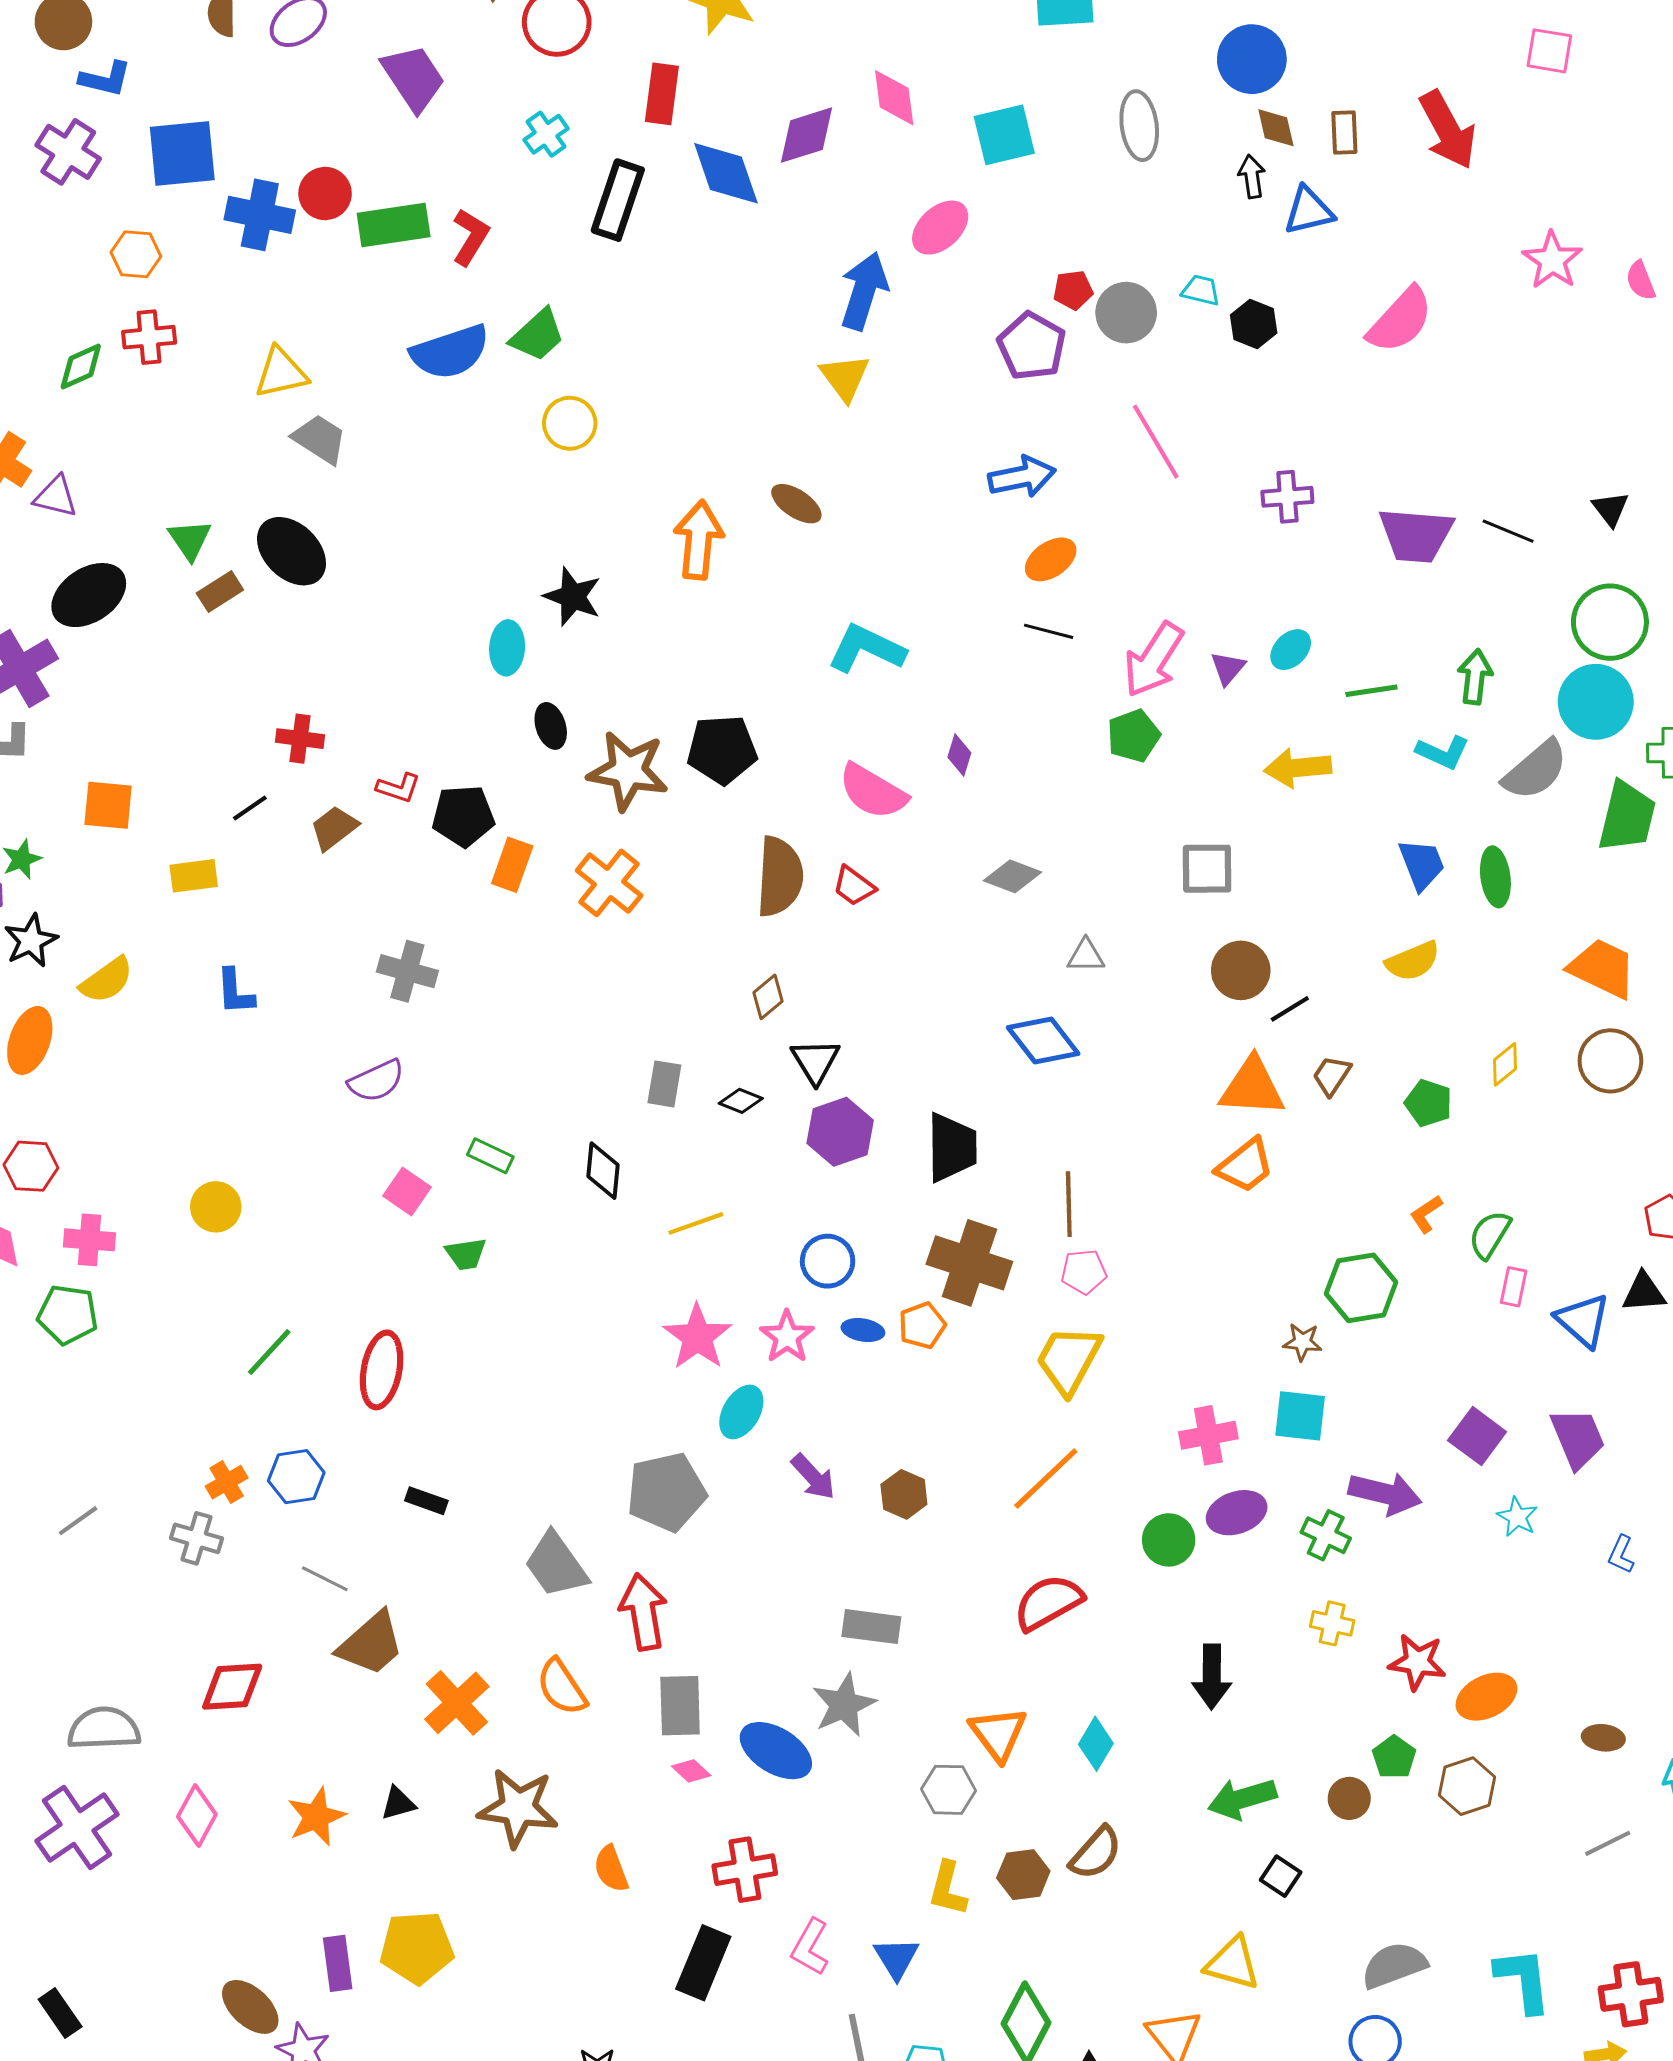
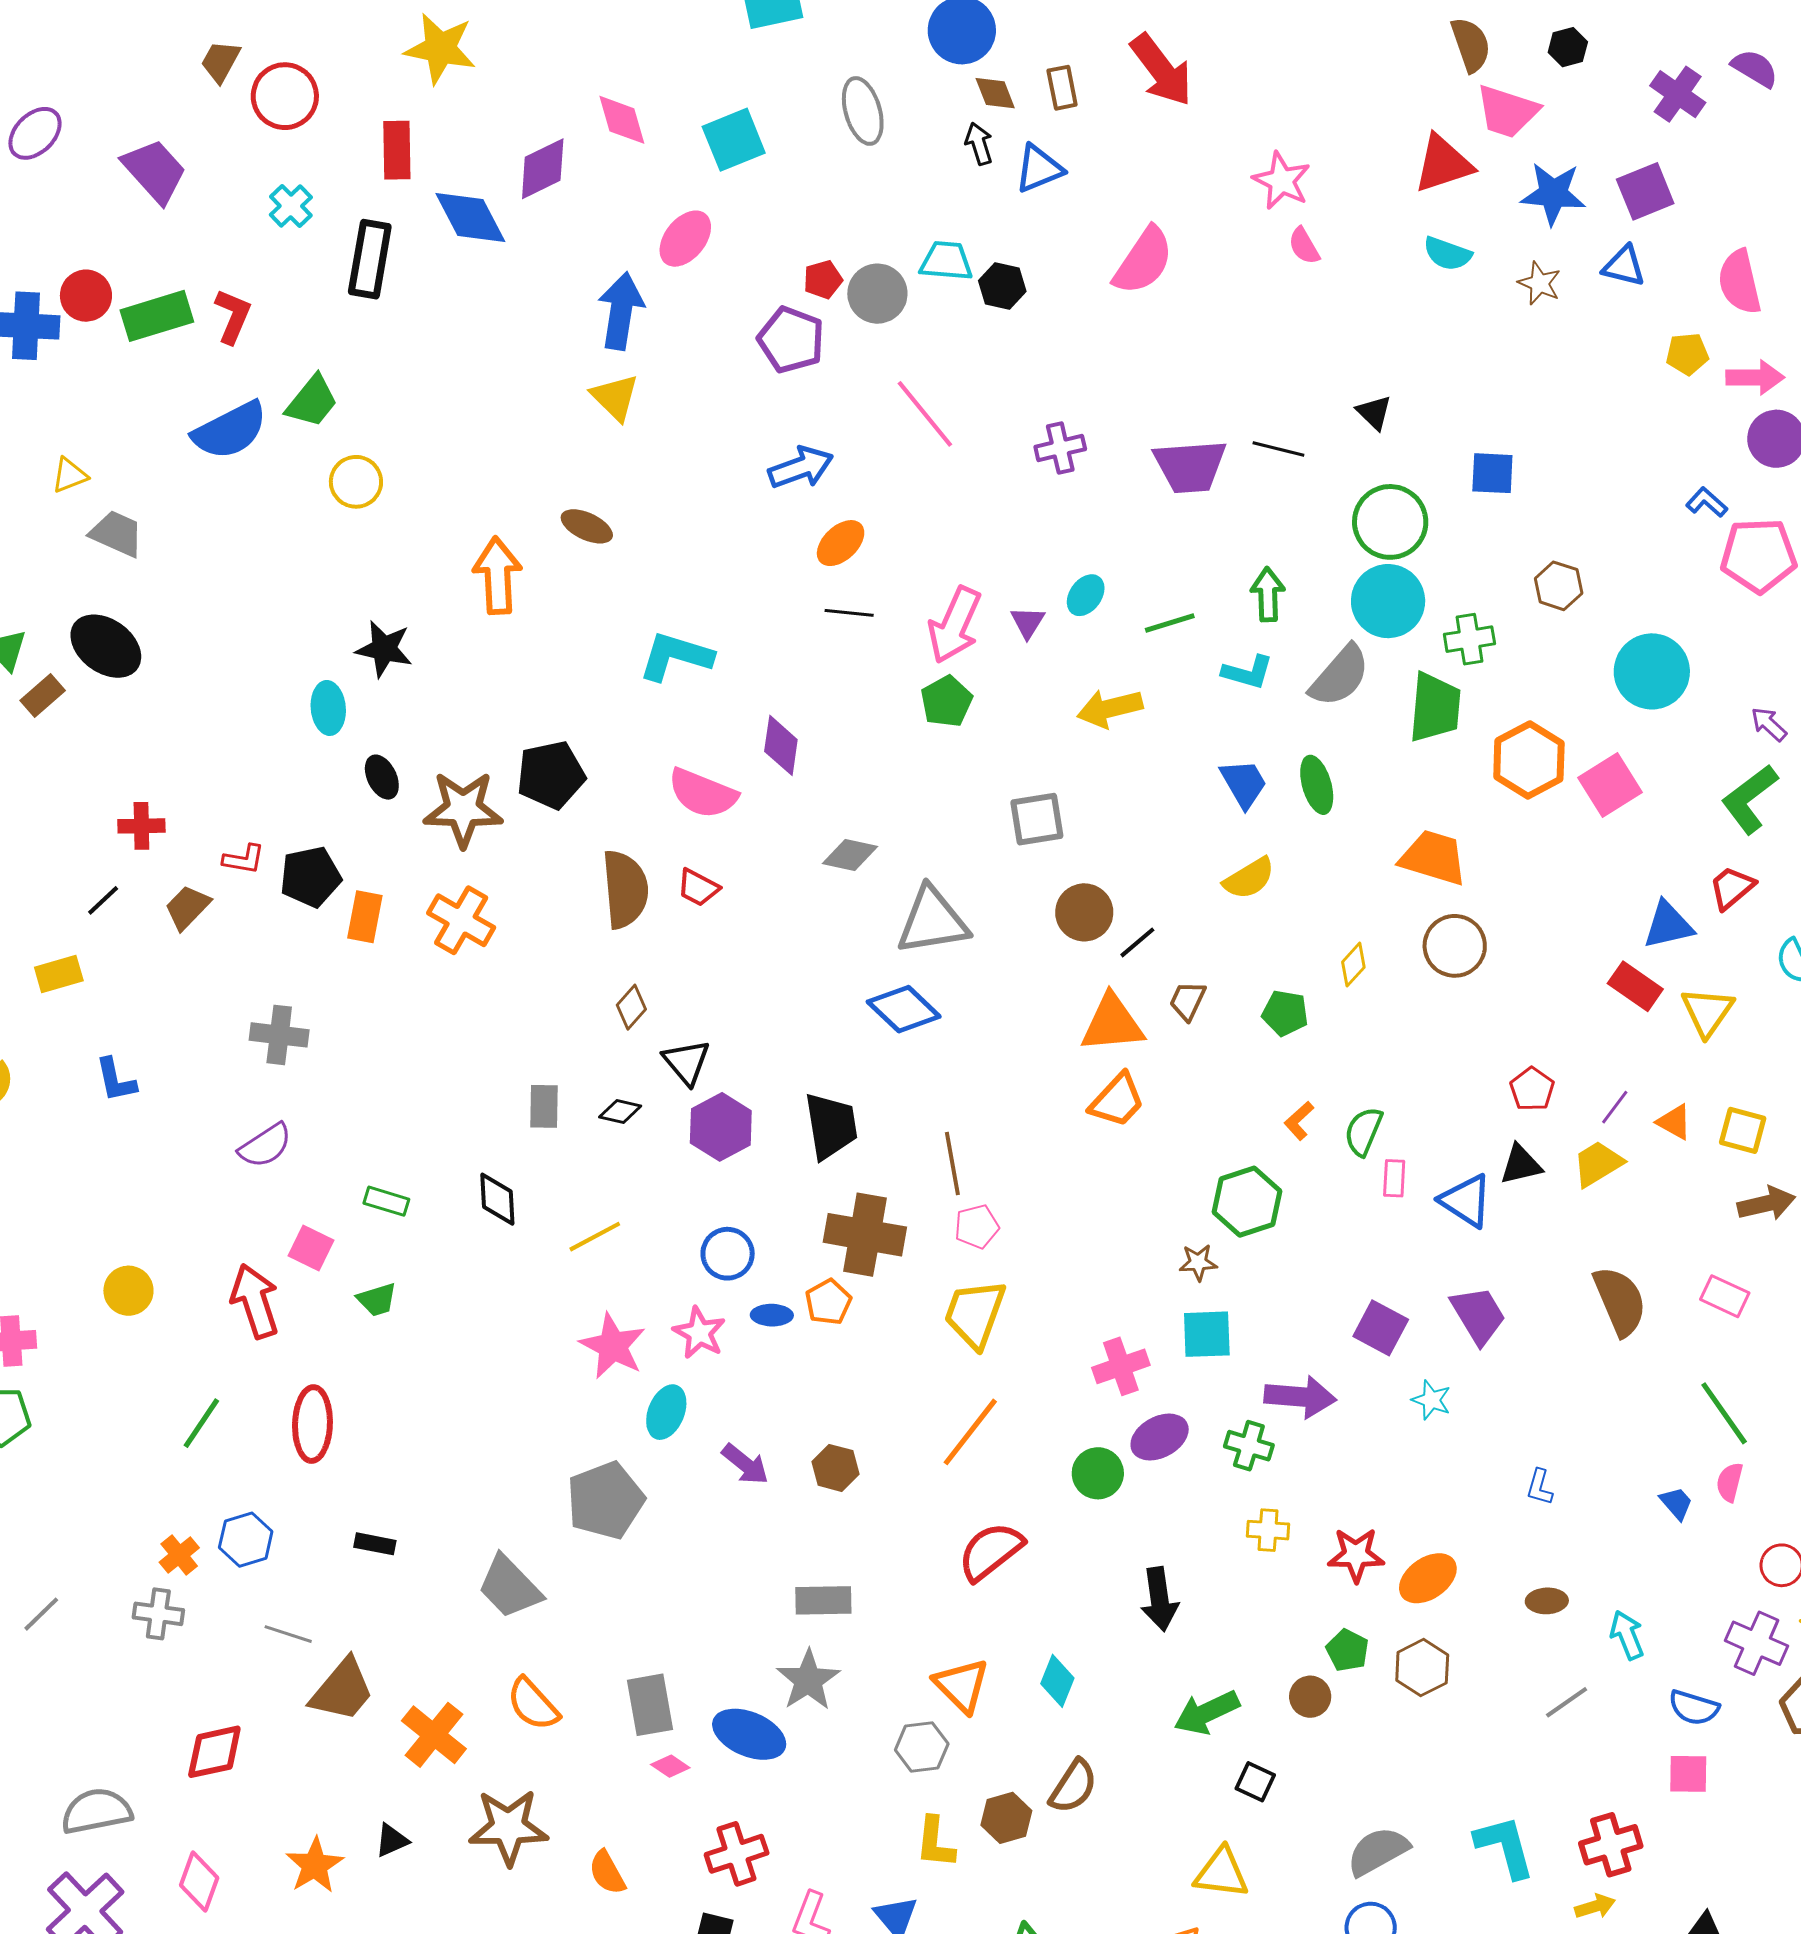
pink semicircle: (1641, 281) -> (1304, 246), moved
cyan trapezoid: (1201, 290) -> (946, 261), size x1.4
yellow triangle: (281, 373) -> (70, 475), size x0.7
purple diamond: (959, 755) -> (781, 745), size x1.5
gray triangle: (1086, 956) -> (932, 921), size x2.0
blue L-shape: (1621, 1554) -> (1540, 1487), moved
red arrow: (643, 1612) -> (255, 1301), moved

